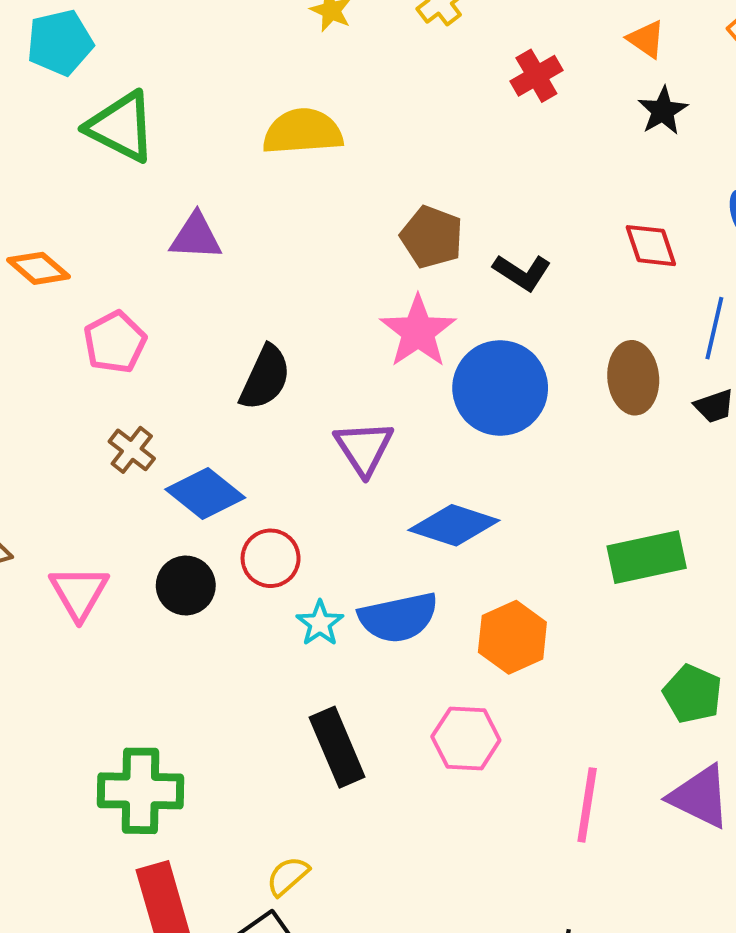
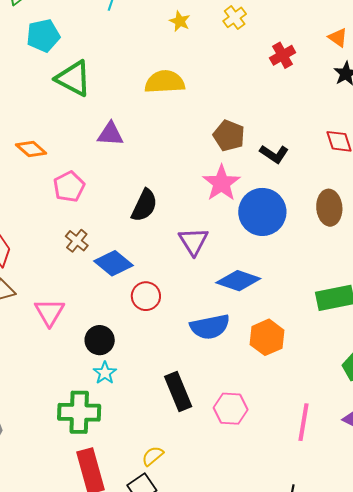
black circle: (186, 586) -> (100, 340), moved
cyan star: (320, 623) -> (105, 373), moved
pink hexagon: (466, 738) -> (231, 409), moved

